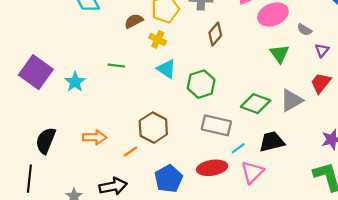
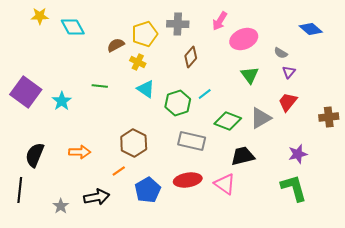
gray semicircle: (304, 30) -> (281, 53), moved
cyan line: (238, 148) -> (205, 94), moved
orange line: (130, 151) -> (119, 171), moved
pink triangle: (252, 172) -> (225, 184), turned -40

